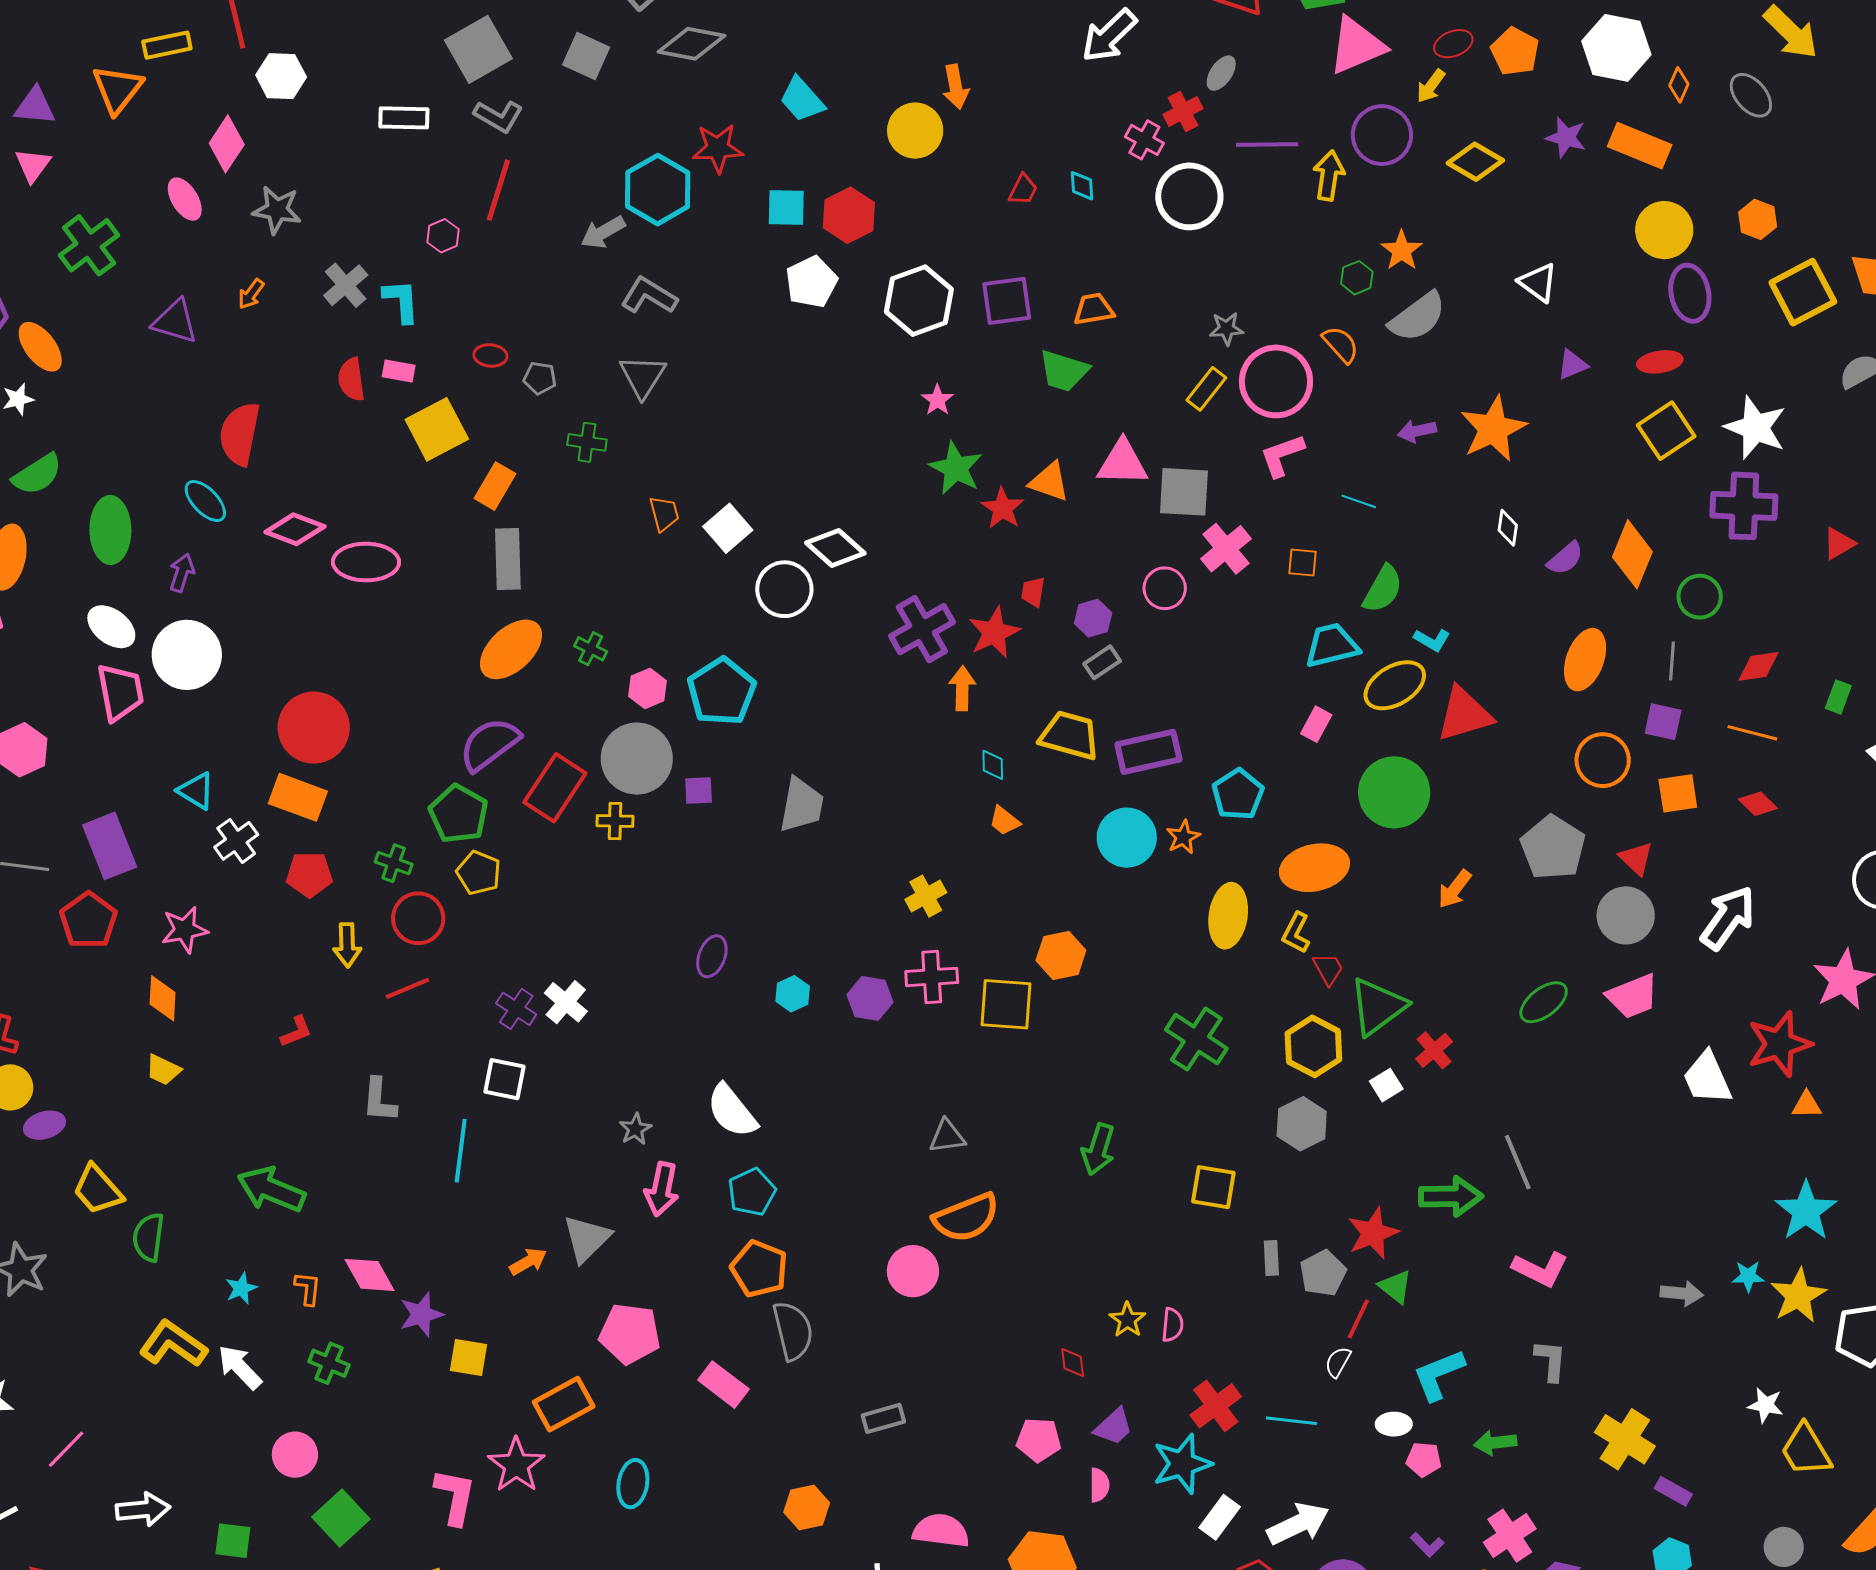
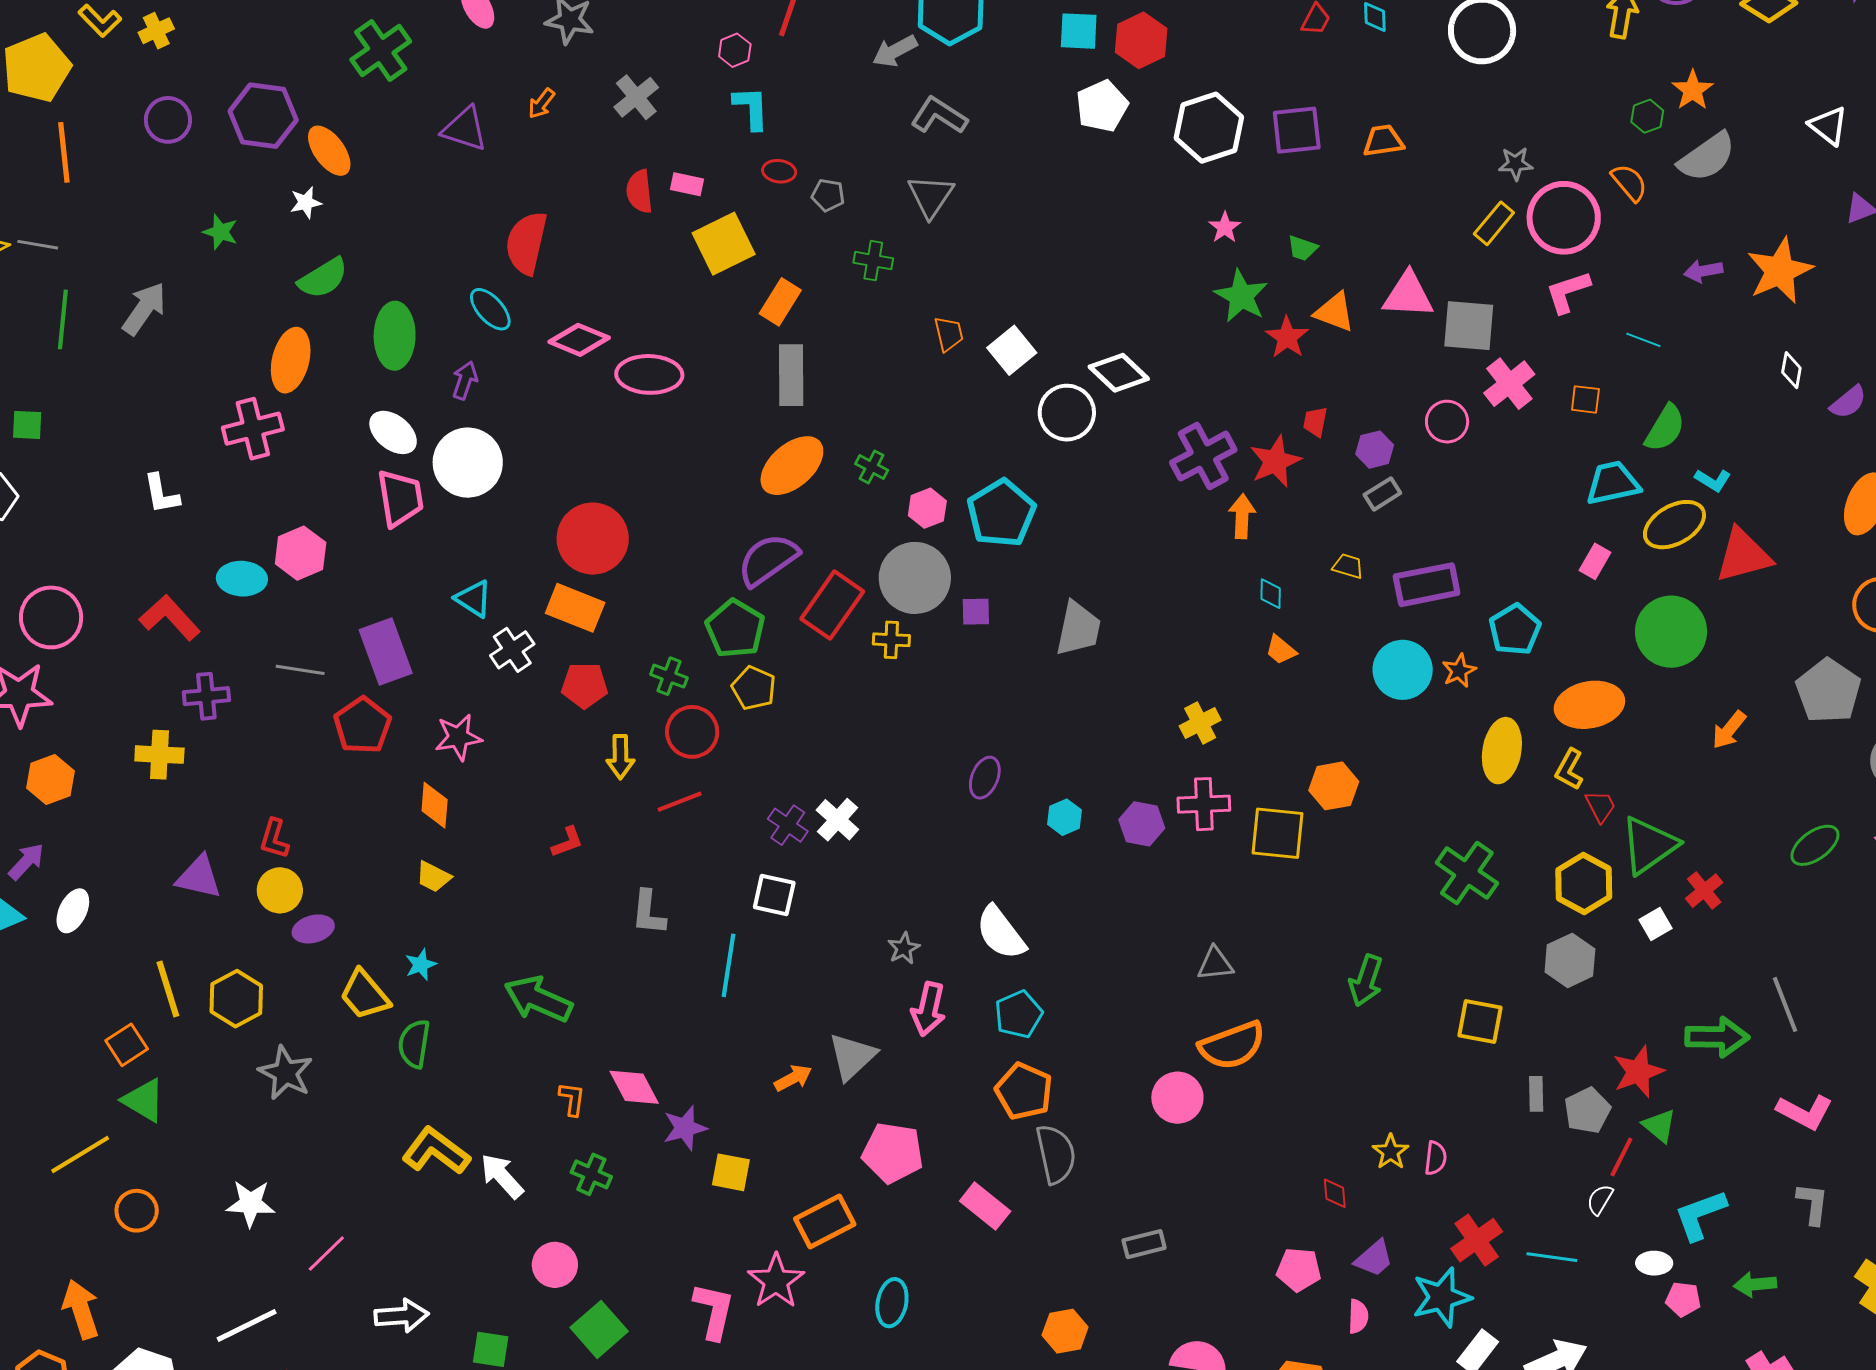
cyan L-shape: (401, 301) -> (751, 108), moved
green trapezoid: (1064, 371) -> (1302, 248), moved, size x0.6
yellow trapezoid: (1070, 735) -> (1348, 566), size x0.5
cyan star: (241, 1288) -> (421, 965), moved

